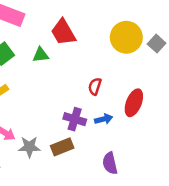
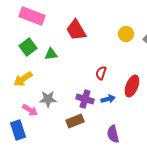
yellow circle: (126, 37) -> (126, 34), size x0.6
green triangle: (41, 55) -> (51, 54), moved
gray star: (29, 147) -> (48, 99), moved

